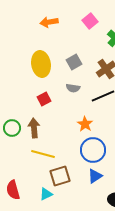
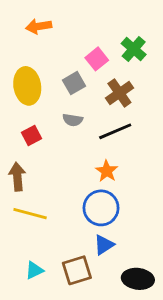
pink square: (90, 21) -> (97, 59), moved
orange star: (85, 124) -> (107, 171), moved
brown square: (60, 176) -> (77, 270), moved

